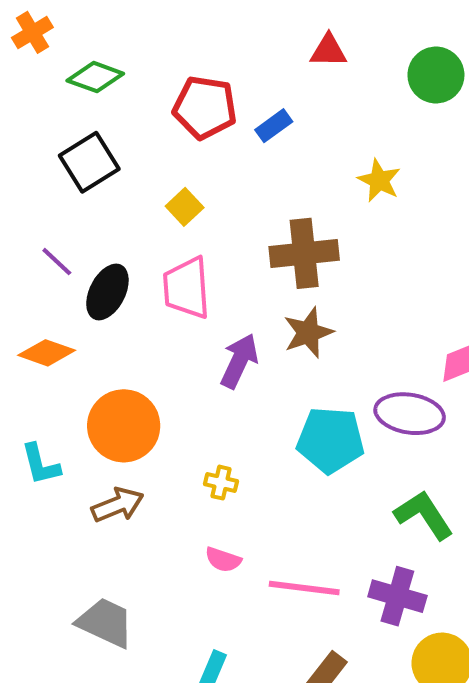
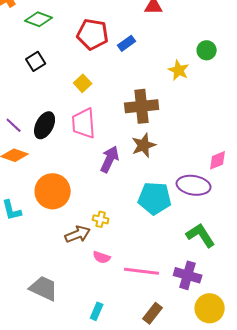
green circle: (436, 75) -> (207, 50), moved, size x0.7
black square: (89, 162) -> (36, 61), size x0.7
purple line: (57, 262) -> (14, 125), moved
brown arrow: (118, 505) -> (78, 234), moved

